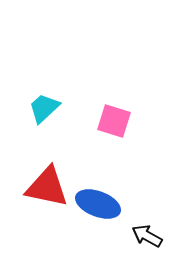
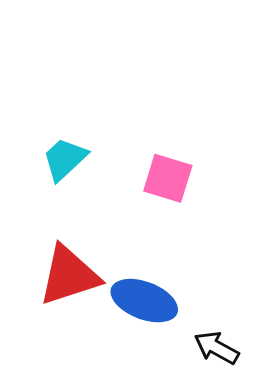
red triangle: (47, 187) -> (69, 276), turned -30

